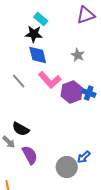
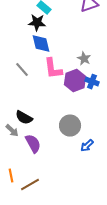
gray star: (78, 55) -> (84, 59), moved
pink L-shape: (50, 80) -> (53, 69), turned 35
gray circle: (67, 167) -> (70, 126), moved

